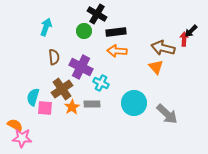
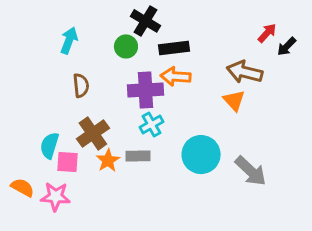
red arrow: (184, 39) -> (267, 33), moved, turned 40
purple cross: (81, 67) -> (145, 90), moved, turned -30
cyan cross: (101, 83) -> (151, 125), turned 35
pink star: (22, 138) -> (55, 197), moved

